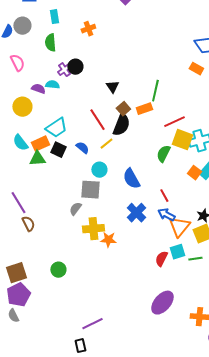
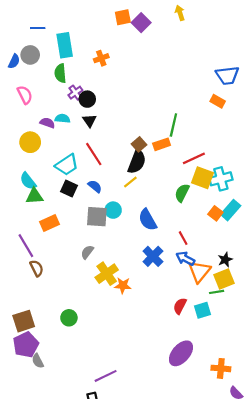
cyan rectangle: (54, 17) -> (65, 45), size x1.6
purple cross: (64, 70) -> (75, 93), moved
black triangle: (112, 87) -> (89, 121), moved
red line: (97, 120) -> (94, 154), moved
orange rectangle: (40, 144) -> (50, 223), moved
yellow line: (106, 144) -> (130, 182), moved
green triangle: (37, 159) -> (34, 196), moved
gray square: (90, 190) -> (97, 217), moved
yellow cross: (93, 229) -> (107, 274), turned -30
cyan square: (177, 252) -> (203, 310), moved
green line: (195, 259) -> (217, 292), moved
gray semicircle: (13, 316) -> (38, 361), moved

